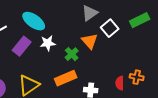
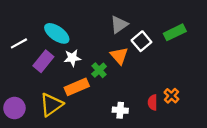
orange cross: (137, 77) -> (171, 96), turned 32
orange rectangle: (66, 78) -> (77, 87), moved

